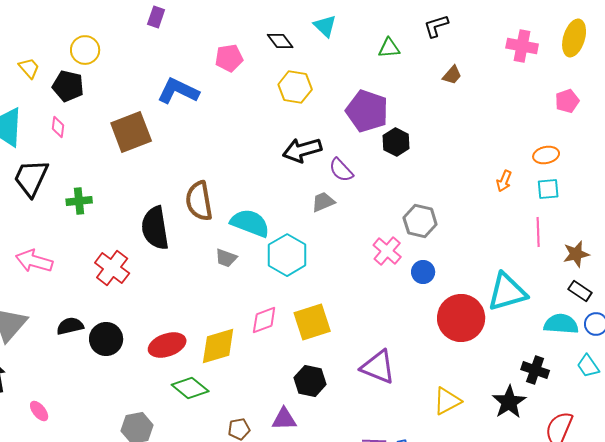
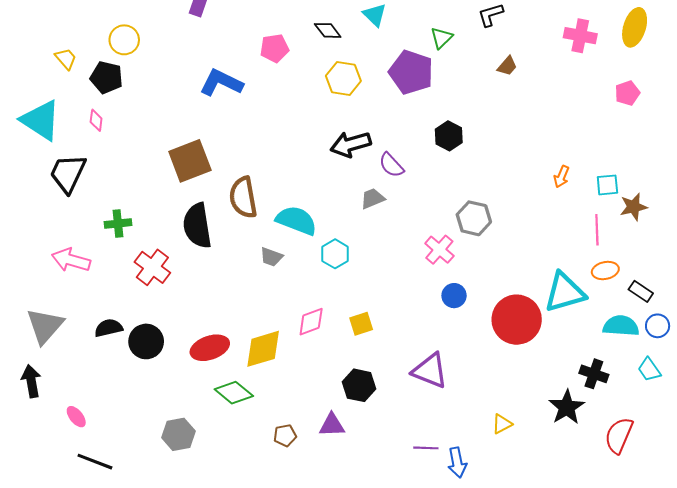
green triangle: (389, 48) -> (441, 38), turned -40
purple pentagon: (367, 111) -> (411, 72), moved
brown square: (131, 132) -> (190, 161), moved
orange ellipse: (546, 155) -> (605, 271), moved
green cross: (79, 201) -> (118, 224), moved
brown star: (576, 254) -> (634, 207), moved
cyan hexagon: (287, 255) -> (335, 254), size x0.7
blue circle: (423, 272) -> (454, 296), moved
yellow square: (312, 322) -> (361, 324), size x0.6
yellow triangle: (447, 401) -> (502, 424), moved, size x0.7

